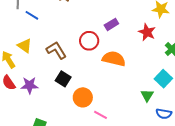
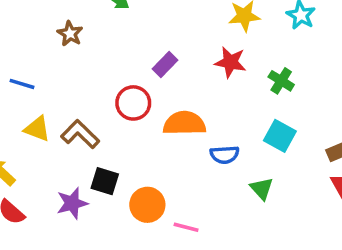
yellow triangle: (25, 46) -> (37, 129), moved
purple star: (30, 85) -> (72, 203), moved
green triangle: (147, 95) -> (262, 188), moved
blue semicircle: (164, 114) -> (225, 155), moved

